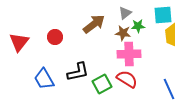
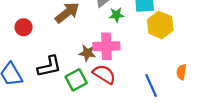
brown star: (123, 33) -> (87, 53), moved

